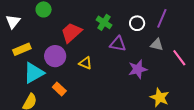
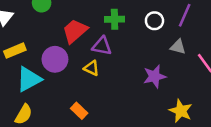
green cross: (104, 22) -> (115, 19), turned -35
purple triangle: (118, 44) -> (102, 46), moved
orange rectangle: (59, 89) -> (79, 111), moved

